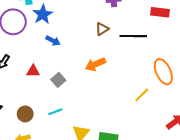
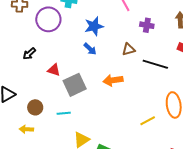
blue star: (43, 14) -> (94, 26), moved
blue arrow: (53, 41) -> (90, 49), moved
gray square: (58, 80) -> (75, 85), size x1.6

